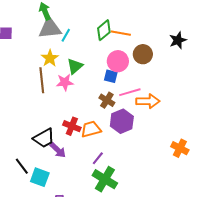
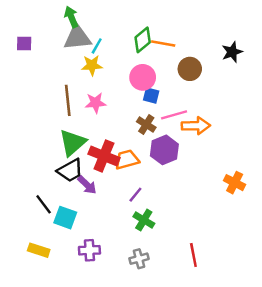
yellow star: (50, 58) -> (92, 65), moved, turned 30
pink circle: (118, 61) -> (143, 77), moved
green triangle: (75, 66) -> (73, 143), moved, size x1.4
red cross: (72, 126) -> (104, 156), size x1.4
green cross: (105, 179) -> (144, 220), size x0.7

